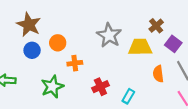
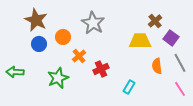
gray star: (109, 35) -> (93, 23), moved
orange cross: (75, 63) -> (79, 56), turned -32
red cross: (100, 87) -> (101, 69), moved

